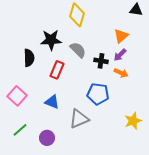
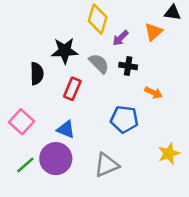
orange triangle: (121, 36) -> (153, 32), moved
purple arrow: (120, 55) -> (121, 38), moved
black cross: (101, 61) -> (128, 66), moved
gray triangle: (79, 119) -> (107, 165), moved
purple circle: (47, 138) -> (56, 159), moved, size x1.6

